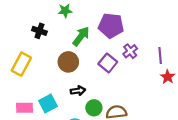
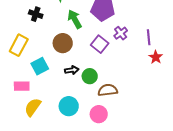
green arrow: (81, 36) -> (75, 19), turned -66
cyan square: (48, 104) -> (40, 66), moved
green circle: (94, 108) -> (90, 76), moved

